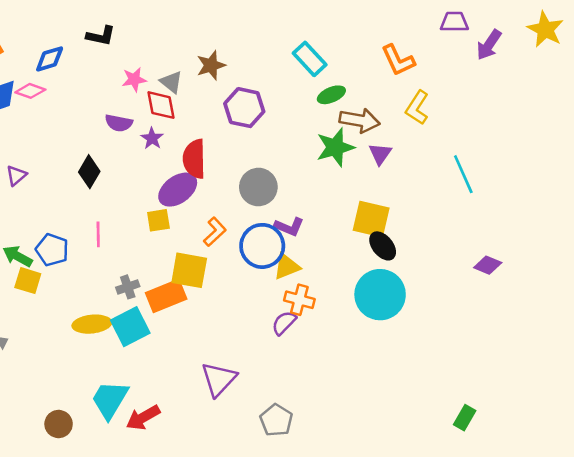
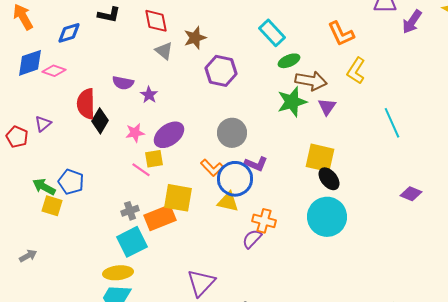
pink star: (134, 79) -> (135, 133), moved
pink diamond: (30, 91) -> (54, 71), moved
red diamond: (161, 105) -> (156, 21), moved
red semicircle: (194, 159) -> (86, 104), moved
orange L-shape: (215, 232) -> (212, 168), moved, turned 90
pink line: (98, 234) -> (141, 170), moved, turned -54
yellow triangle: (287, 266) -> (228, 202), moved, turned 35
yellow ellipse: (92, 324) -> (118, 273), moved

